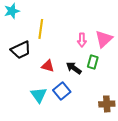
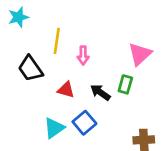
pink arrow: (82, 40) -> (83, 55), moved
black trapezoid: (21, 50) -> (30, 69), turned 80
cyan triangle: (39, 95) -> (54, 128), turned 30

